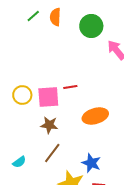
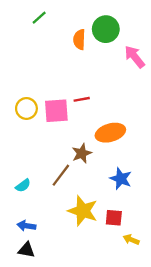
orange semicircle: (55, 17) -> (79, 39), moved
brown star: (49, 125) -> (82, 153), moved, turned -30
blue star: (91, 163) -> (121, 179), moved

